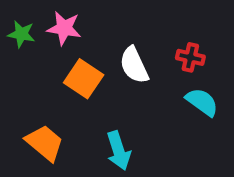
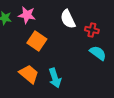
white semicircle: (134, 65) -> (68, 19), moved
orange trapezoid: (45, 143) -> (29, 74), moved

